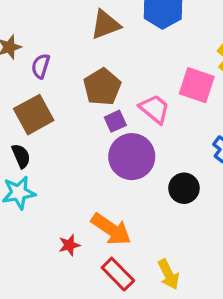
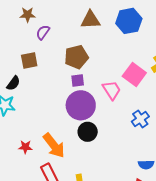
pink trapezoid: (155, 109) -> (112, 90), moved
brown square: (34, 115) -> (29, 61), size x0.7
black semicircle: (21, 156) -> (13, 83), turned 42
black circle: (184, 188) -> (88, 132), moved

